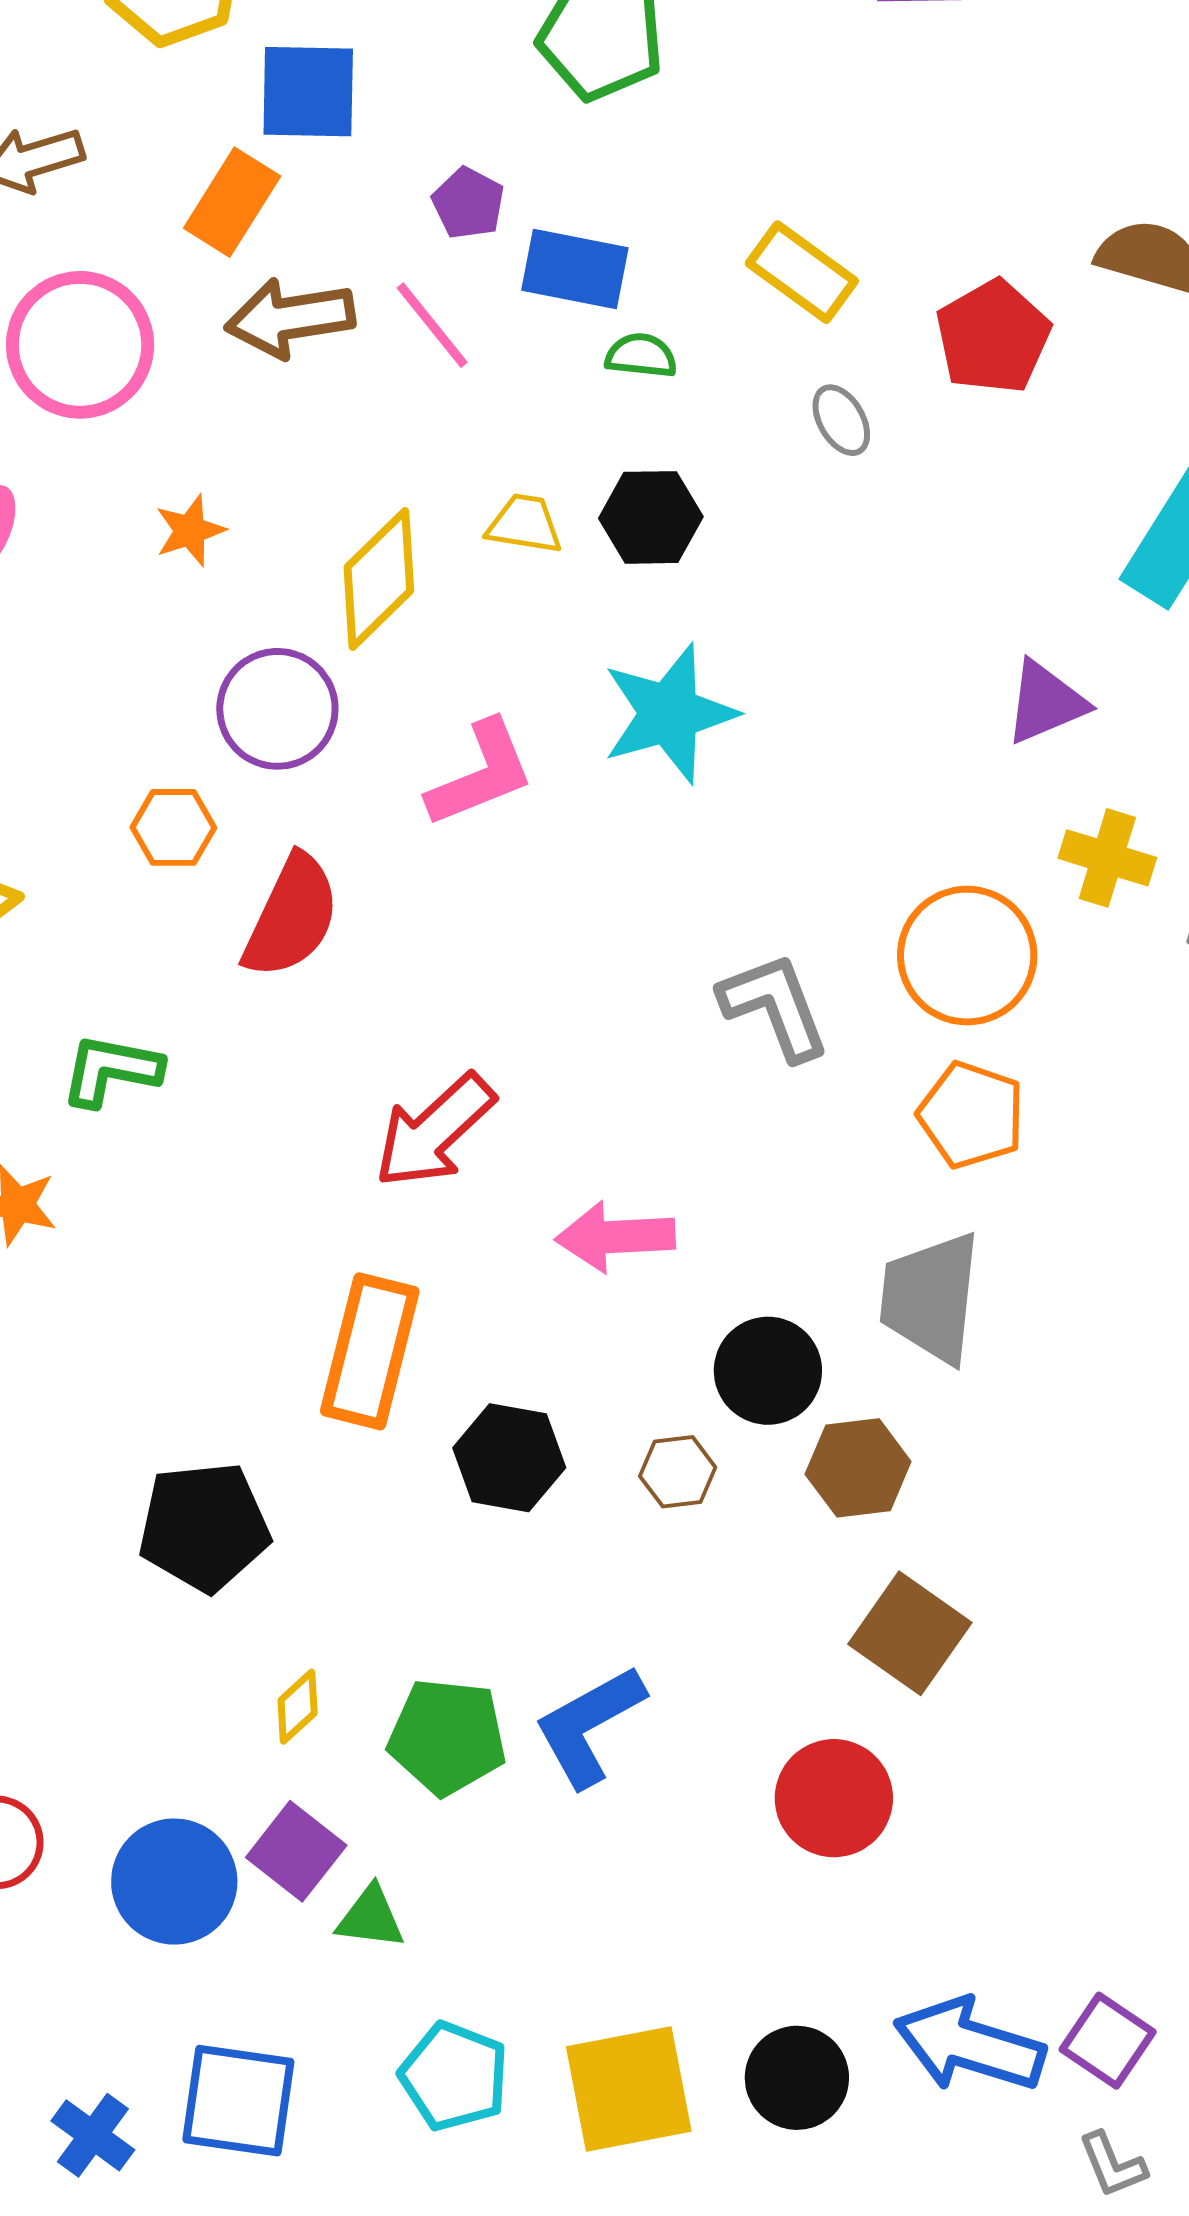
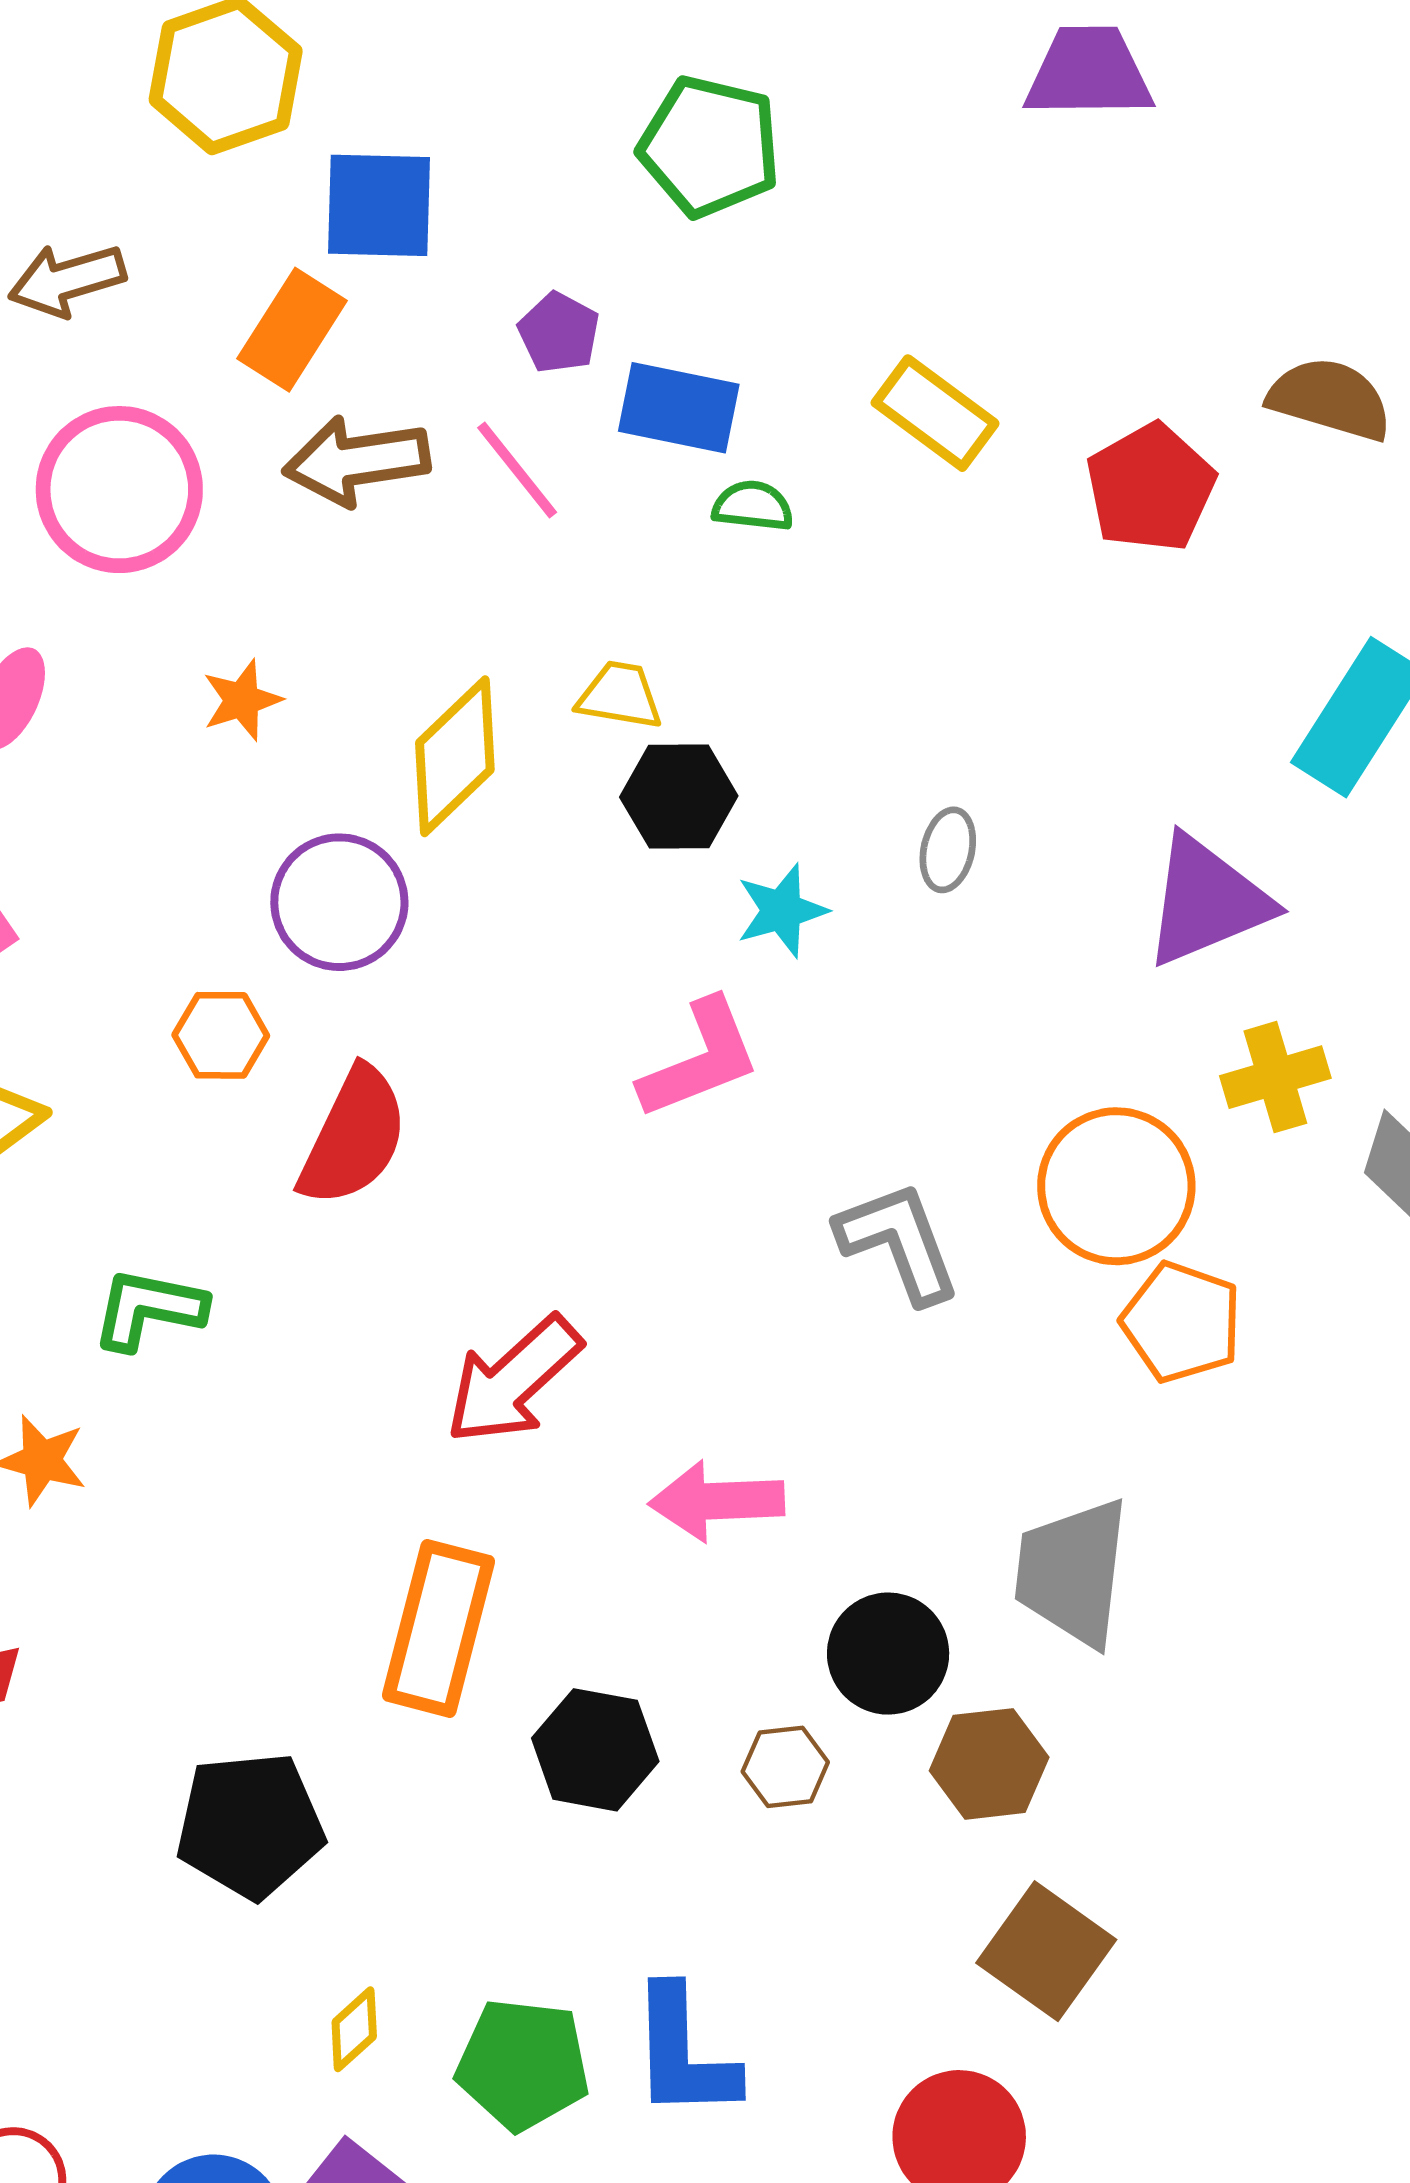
gray ellipse: (841, 420) -> (948, 850), moved, turned 42
black hexagon: (651, 517) -> (679, 797), moved
purple triangle: (1045, 702) -> (1207, 901), size x1.4
cyan star: (669, 714) -> (782, 911), size x0.6
pink L-shape: (481, 774) -> (700, 1059), moved
yellow cross: (1107, 858) -> (1275, 1077), turned -34
orange pentagon: (971, 1115) -> (1182, 1322), moved
blue L-shape: (589, 1726) -> (683, 2053), turned -63

